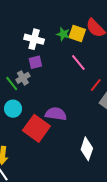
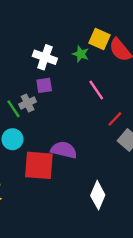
yellow square: (77, 33) -> (99, 39), moved
red square: (36, 128) -> (39, 165), turned -36

